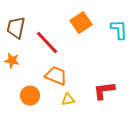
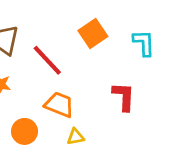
red L-shape: (104, 91) -> (124, 97), moved, turned 100

